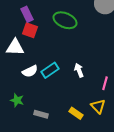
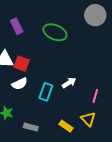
red square: (30, 30) -> (22, 64), moved
cyan rectangle: (50, 70) -> (46, 92), moved, turned -36
white arrow: (79, 70) -> (69, 83), turned 80

